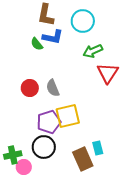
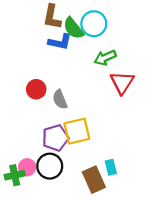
green semicircle: (37, 44) -> (73, 28), moved, size x1.5
red circle: (30, 88) -> (36, 89), moved
pink circle: (24, 167) -> (27, 167), moved

